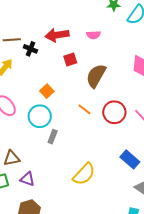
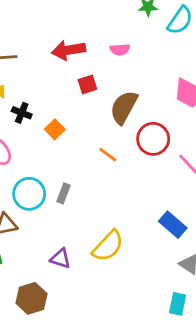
black cross: (30, 49) -> (22, 113), moved
red circle: (114, 112) -> (153, 139), moved
cyan circle: (40, 116) -> (29, 194), moved
purple triangle: (27, 179) -> (60, 259), moved

